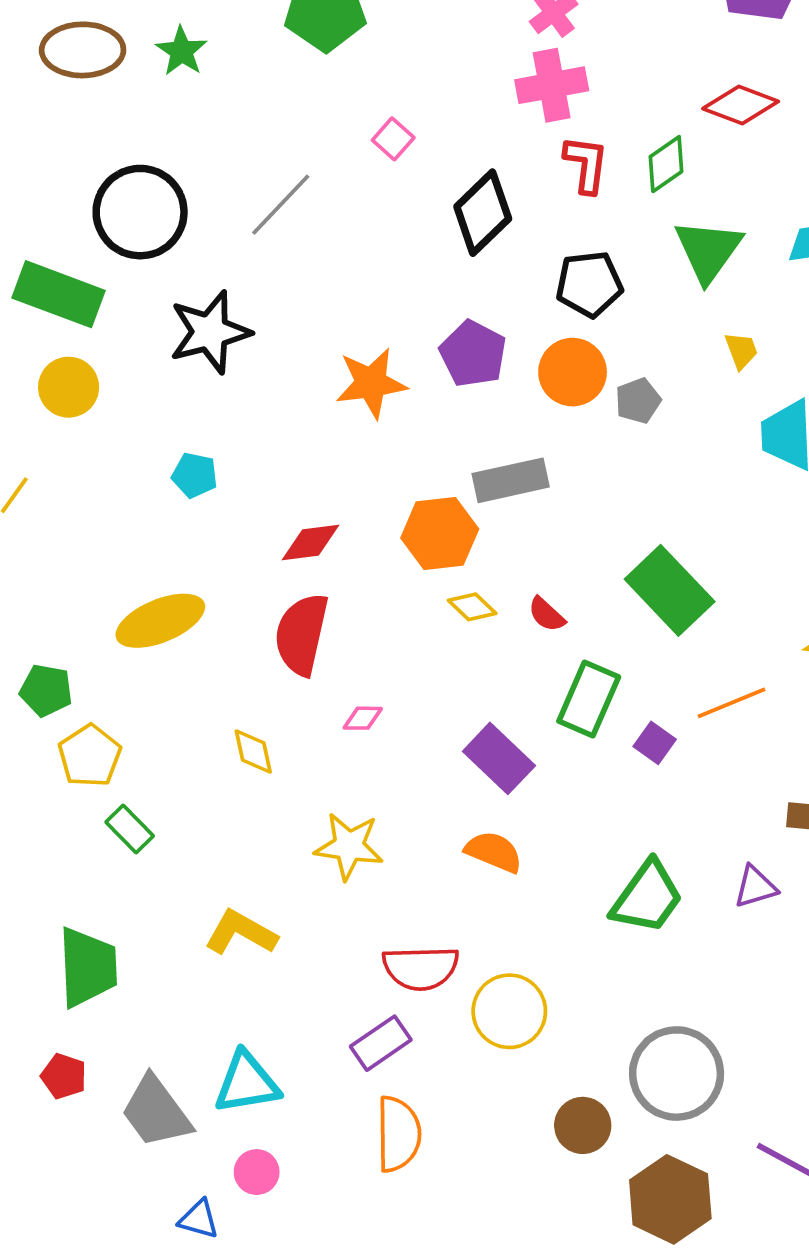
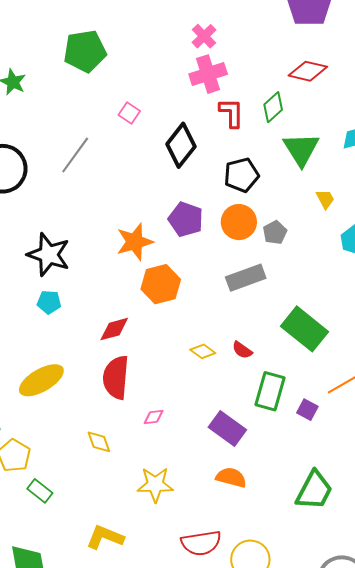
black star: (210, 332) -> (49, 255), moved, turned -30
gray rectangle: (511, 480) -> (246, 278), moved
orange hexagon: (440, 534) -> (161, 284), moved

